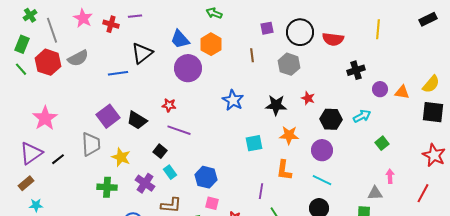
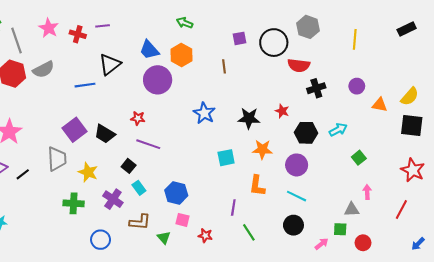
red semicircle: (333, 39) -> (299, 65), moved
gray hexagon: (289, 64) -> (308, 27), moved
black cross: (356, 70) -> (316, 88), moved
purple circle: (380, 89) -> (357, 86), moved

